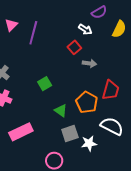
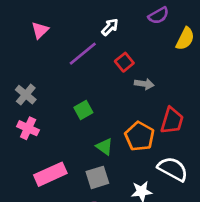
white arrow: (85, 29) -> (110, 27), moved, turned -80
purple line: (33, 33) -> (83, 54), moved, turned 35
gray square: (70, 134) -> (97, 177), moved

